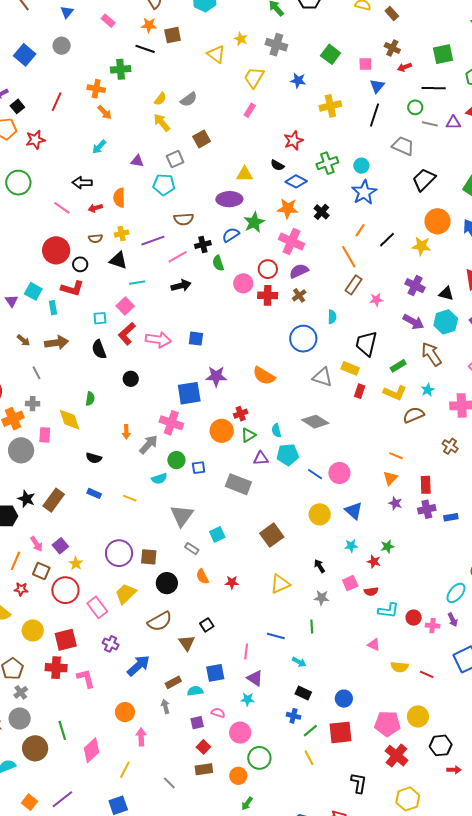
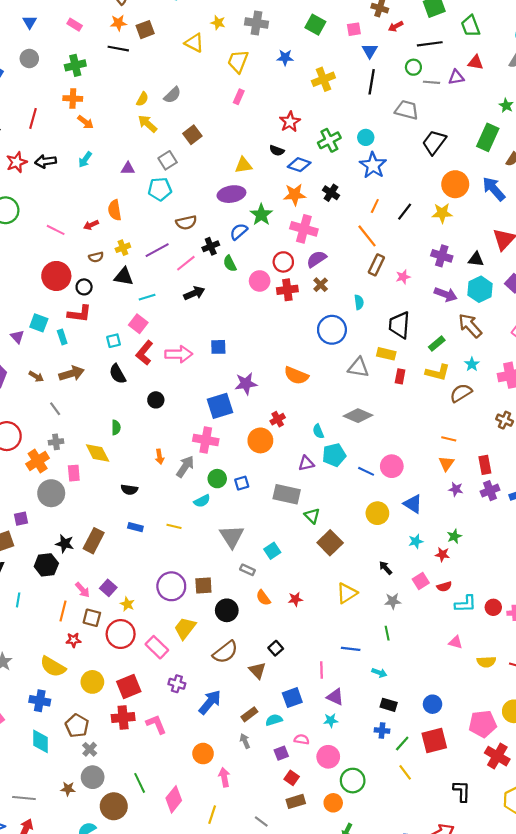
green cross: (121, 69) -> (75, 65), moved
black arrow: (82, 183) -> (46, 161), moved
green triangle: (248, 435) -> (312, 516), moved, turned -35

